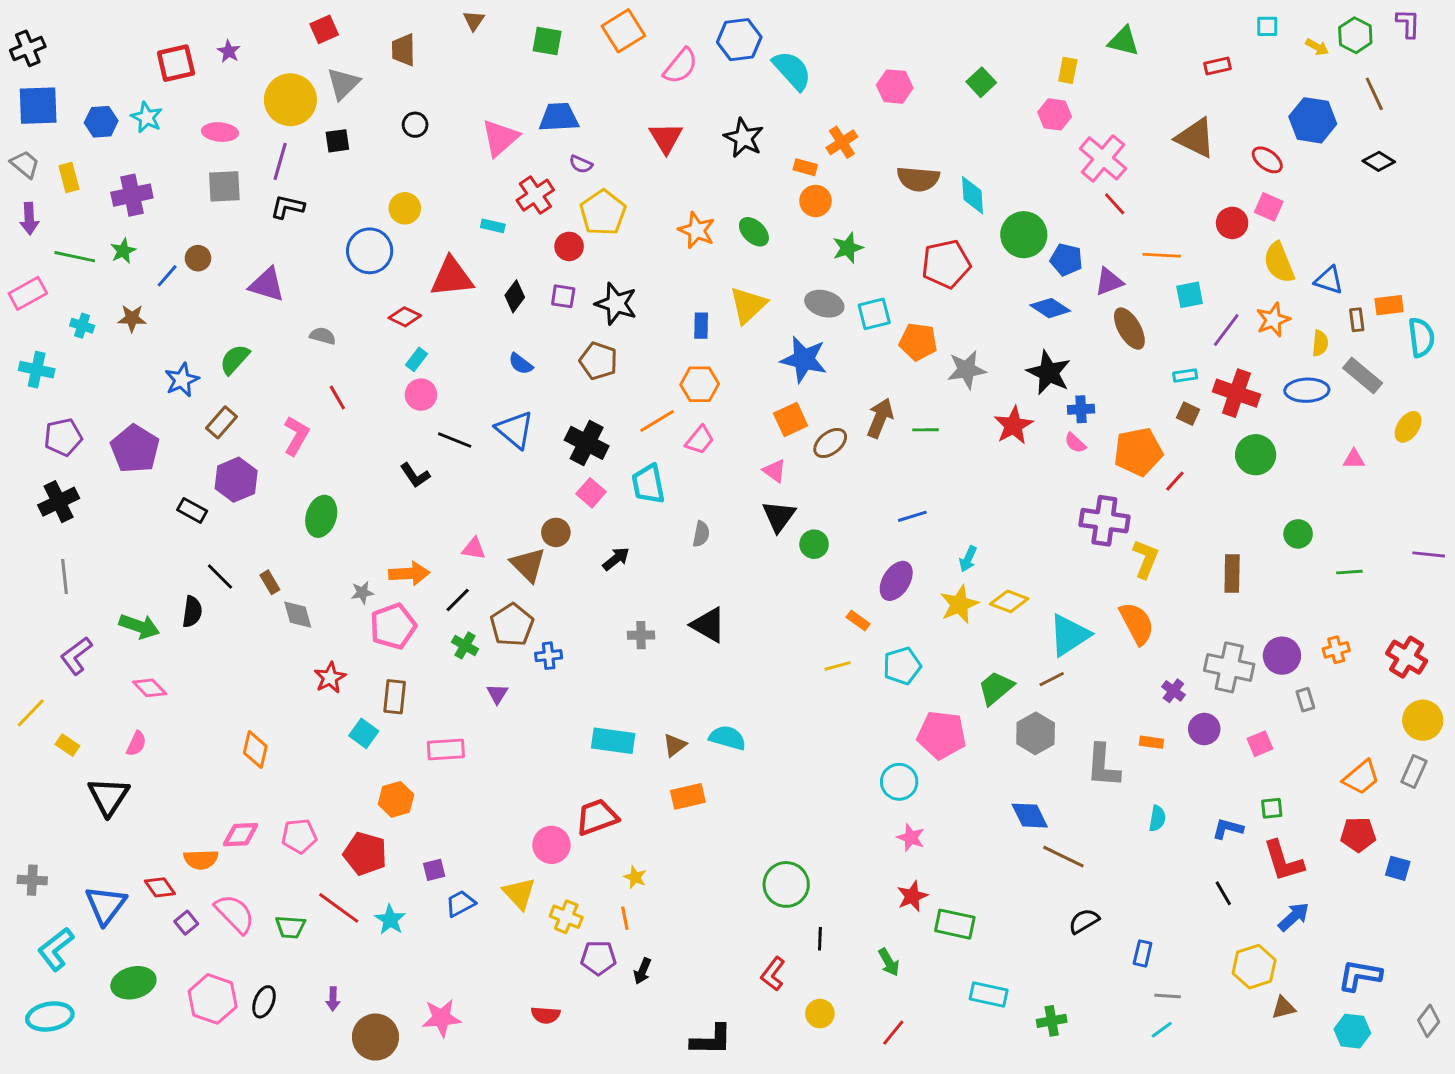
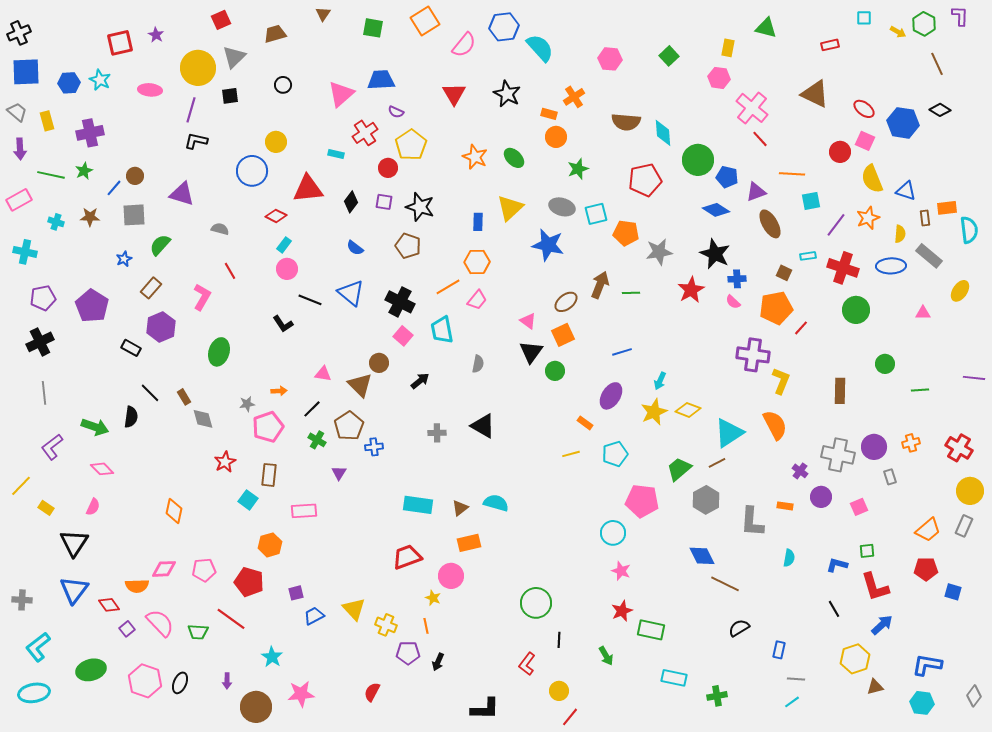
brown trapezoid: (403, 50) -> (275, 34), turned 75
blue hexagon: (1313, 120) -> (903, 123), moved
gray square: (224, 186) -> (134, 215), moved
blue star: (182, 380) -> (124, 259), size x0.7
brown square: (1188, 414) -> (784, 273), moved
orange square: (791, 420) -> (563, 335), moved
orange arrow: (409, 574) -> (279, 391), size x0.6
pink circle: (551, 845) -> (451, 576), moved
blue triangle: (106, 905) -> (74, 590), moved
cyan star: (390, 920) -> (272, 657), moved
red semicircle: (546, 1015) -> (372, 692), turned 114
red line: (893, 1033) -> (570, 717), moved

